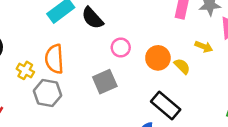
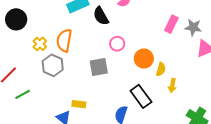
yellow arrow: (204, 47) -> (172, 86), moved, turned 64
yellow semicircle: (182, 66) -> (161, 69), turned 48

